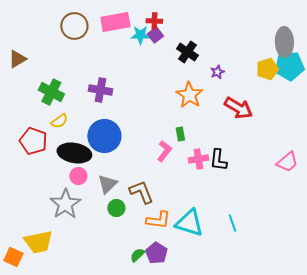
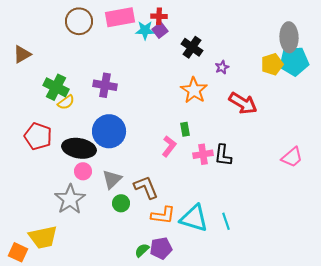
yellow semicircle: (59, 121) -> (66, 102), moved
cyan line: (232, 223) -> (226, 221), moved
purple pentagon: (156, 253) -> (161, 248), turned 30

